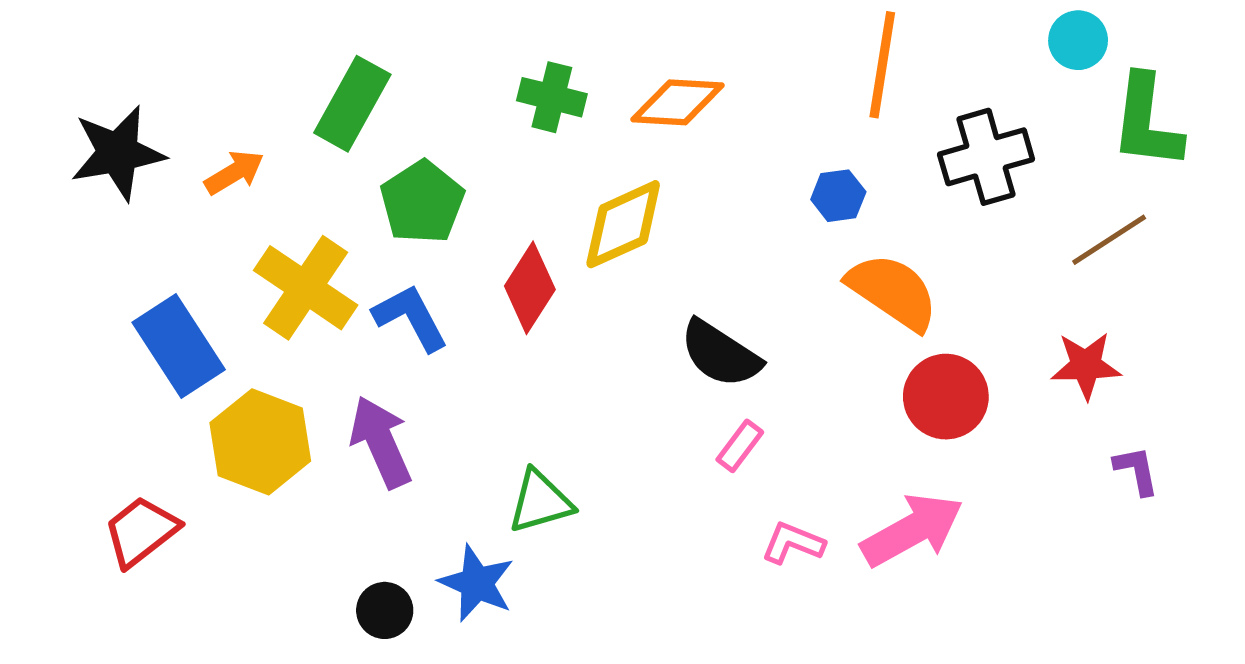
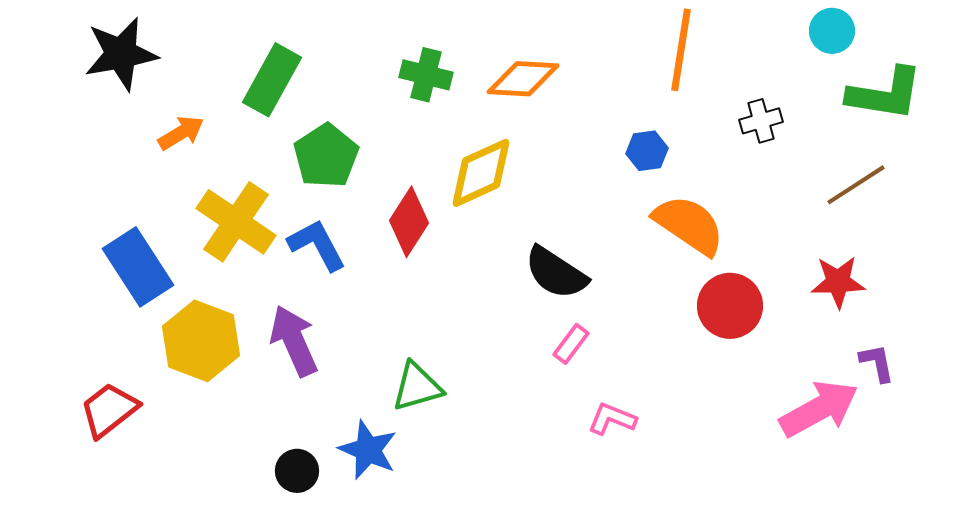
green L-shape: (1147, 122) -> (885, 94), turned -88
black star: (118, 153) -> (121, 54), moved
black cross: (986, 157) -> (761, 121), size x0.6
pink arrow: (912, 530) -> (819, 409), moved

